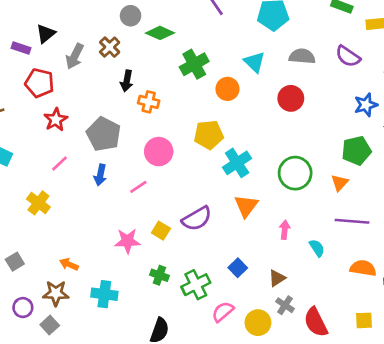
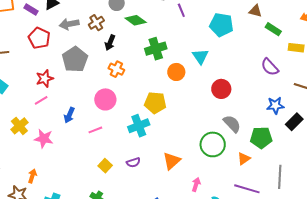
gray arrow: (75, 56) -> (69, 24), turned 42
gray semicircle: (302, 56) -> (232, 124), moved, turned 30
black arrow: (127, 81) -> (110, 43), moved
red star: (56, 120) -> (45, 79), moved
gray pentagon: (104, 134) -> (75, 59), moved
pink circle: (159, 152) -> (105, 99), moved
cyan cross: (237, 163) -> (139, 126), moved
purple semicircle: (197, 219) -> (133, 162), size x0.6
pink star: (127, 241) -> (44, 139), moved
orange arrow: (69, 264) -> (32, 176), turned 72

